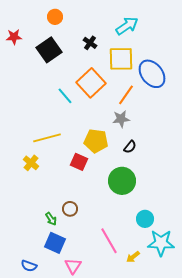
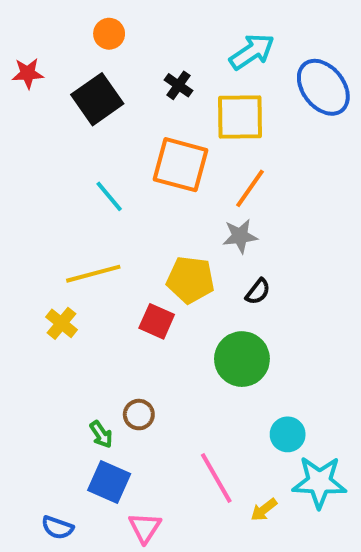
blue ellipse: (152, 74) -> (323, 87), moved
orange square: (91, 83) -> (180, 165), turned -32
cyan line: (65, 96) -> (109, 196), moved

